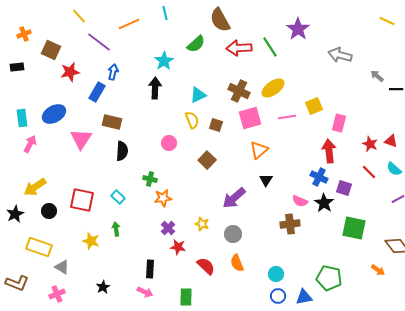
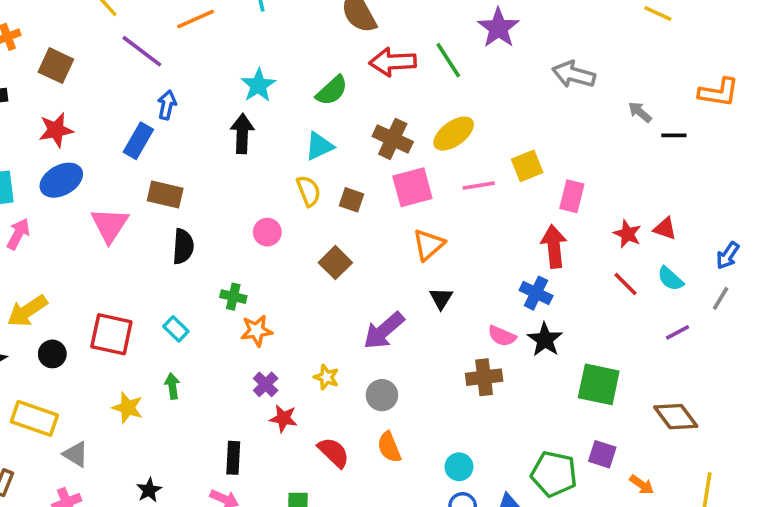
green semicircle: (196, 44) -> (332, 91), moved
red star: (70, 72) -> (56, 130), moved
purple square: (344, 188) -> (602, 454), moved
orange arrow: (378, 270) -> (642, 485), moved

